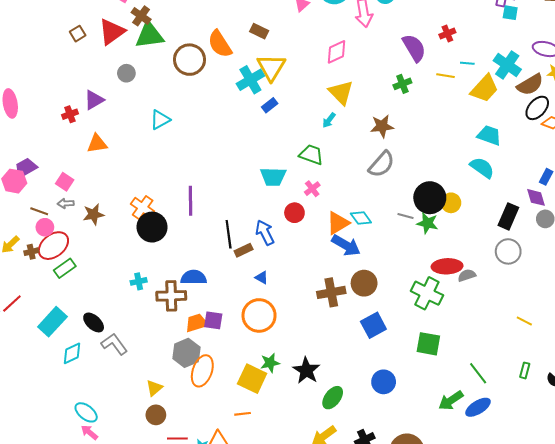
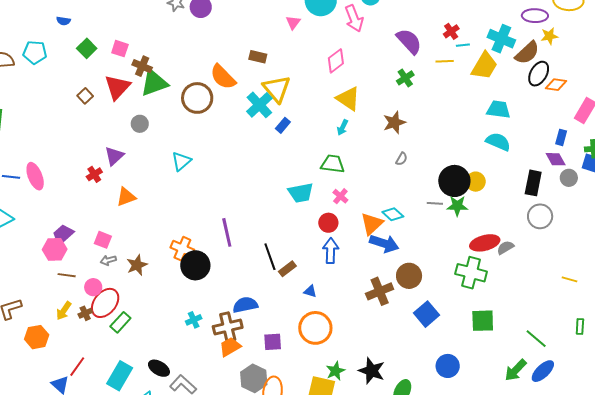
red cross: (447, 34) -> (451, 31), moved
gray semicircle: (381, 164) -> (402, 159), size x0.5
brown line: (39, 211) -> (67, 275), moved
blue arrow: (265, 233) -> (331, 251), moved, turned 40
orange trapezoid: (197, 323) -> (230, 347), moved

